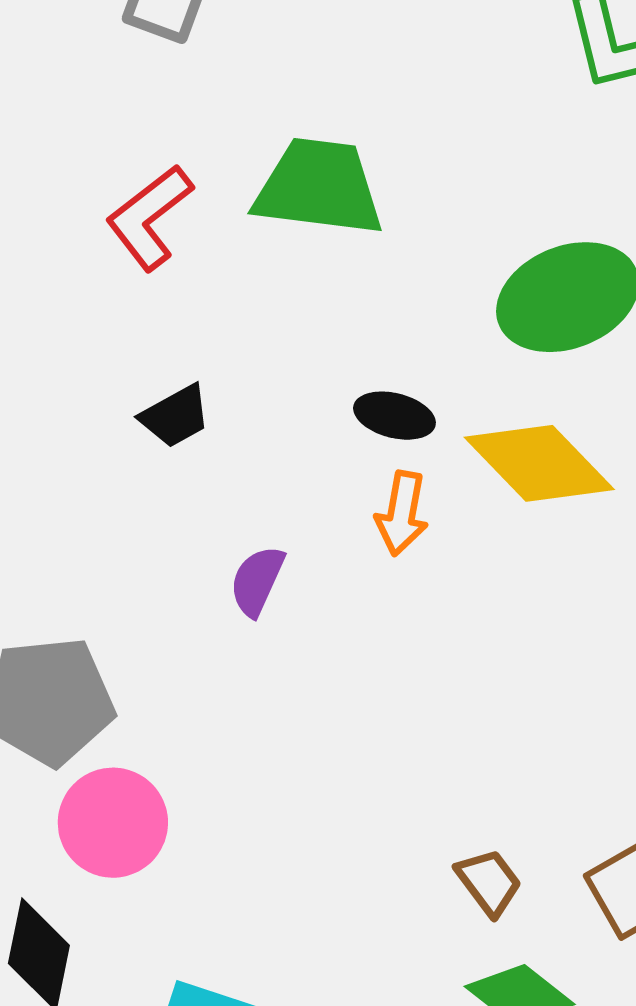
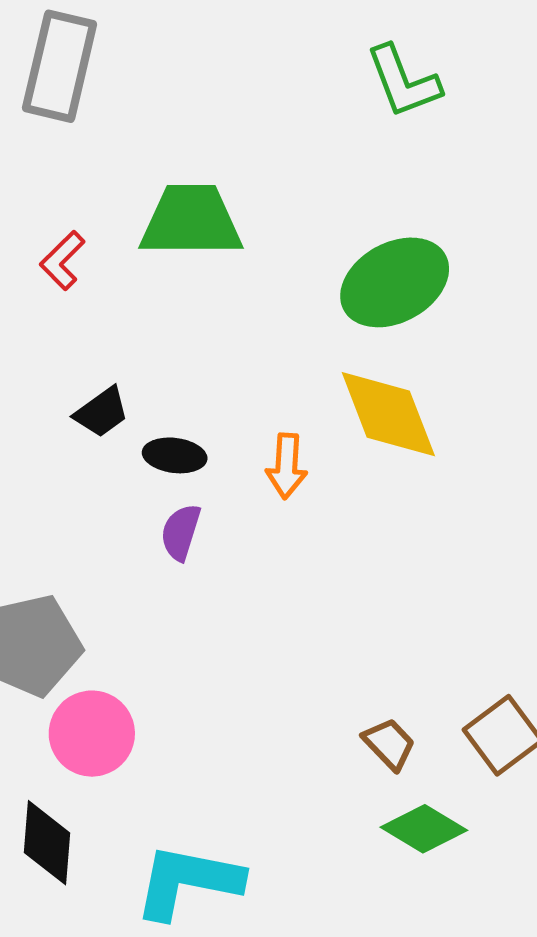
red L-shape: (149, 217) -> (62, 260), size x0.7
black ellipse: (394, 416) -> (175, 455), moved
yellow diamond: (539, 463) -> (388, 414), turned 30

